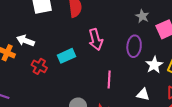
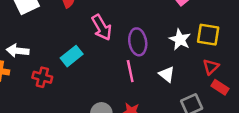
purple ellipse: (134, 46) -> (138, 42), moved
white triangle: (143, 94) -> (167, 74), moved, turned 40

